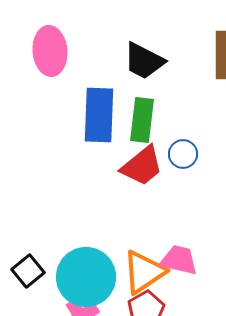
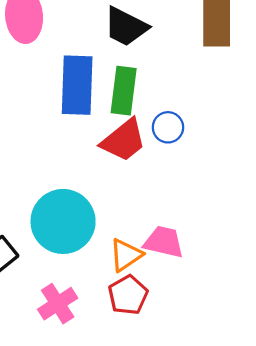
orange triangle: (144, 272) -> (126, 255), size x0.7
cyan circle: (86, 277) -> (63, 221), moved

